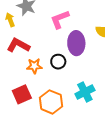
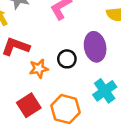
purple ellipse: (76, 43) -> (95, 47), moved

